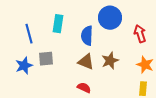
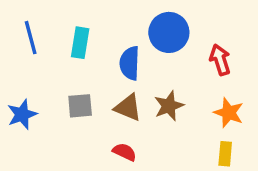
blue line: (29, 34) -> (31, 38), moved
gray square: (46, 59) -> (80, 106), moved

